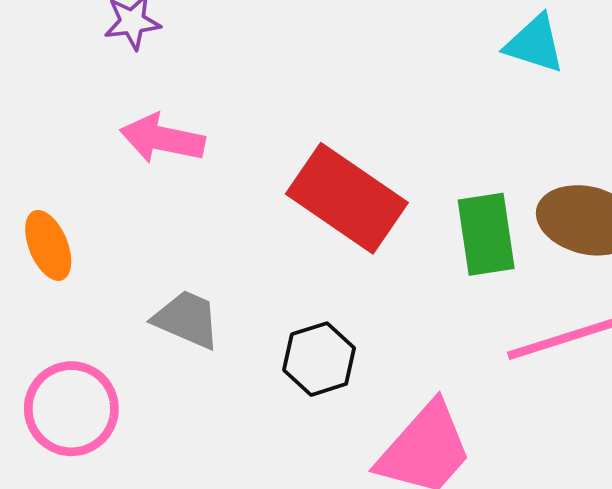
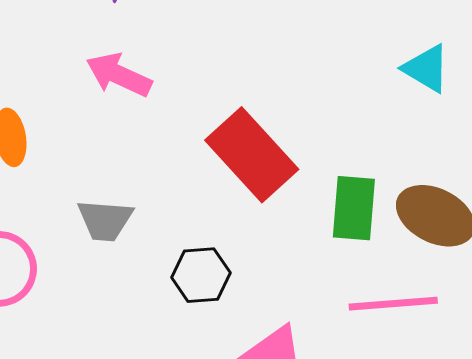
gray trapezoid: (187, 319) -> (105, 220), turned 148

